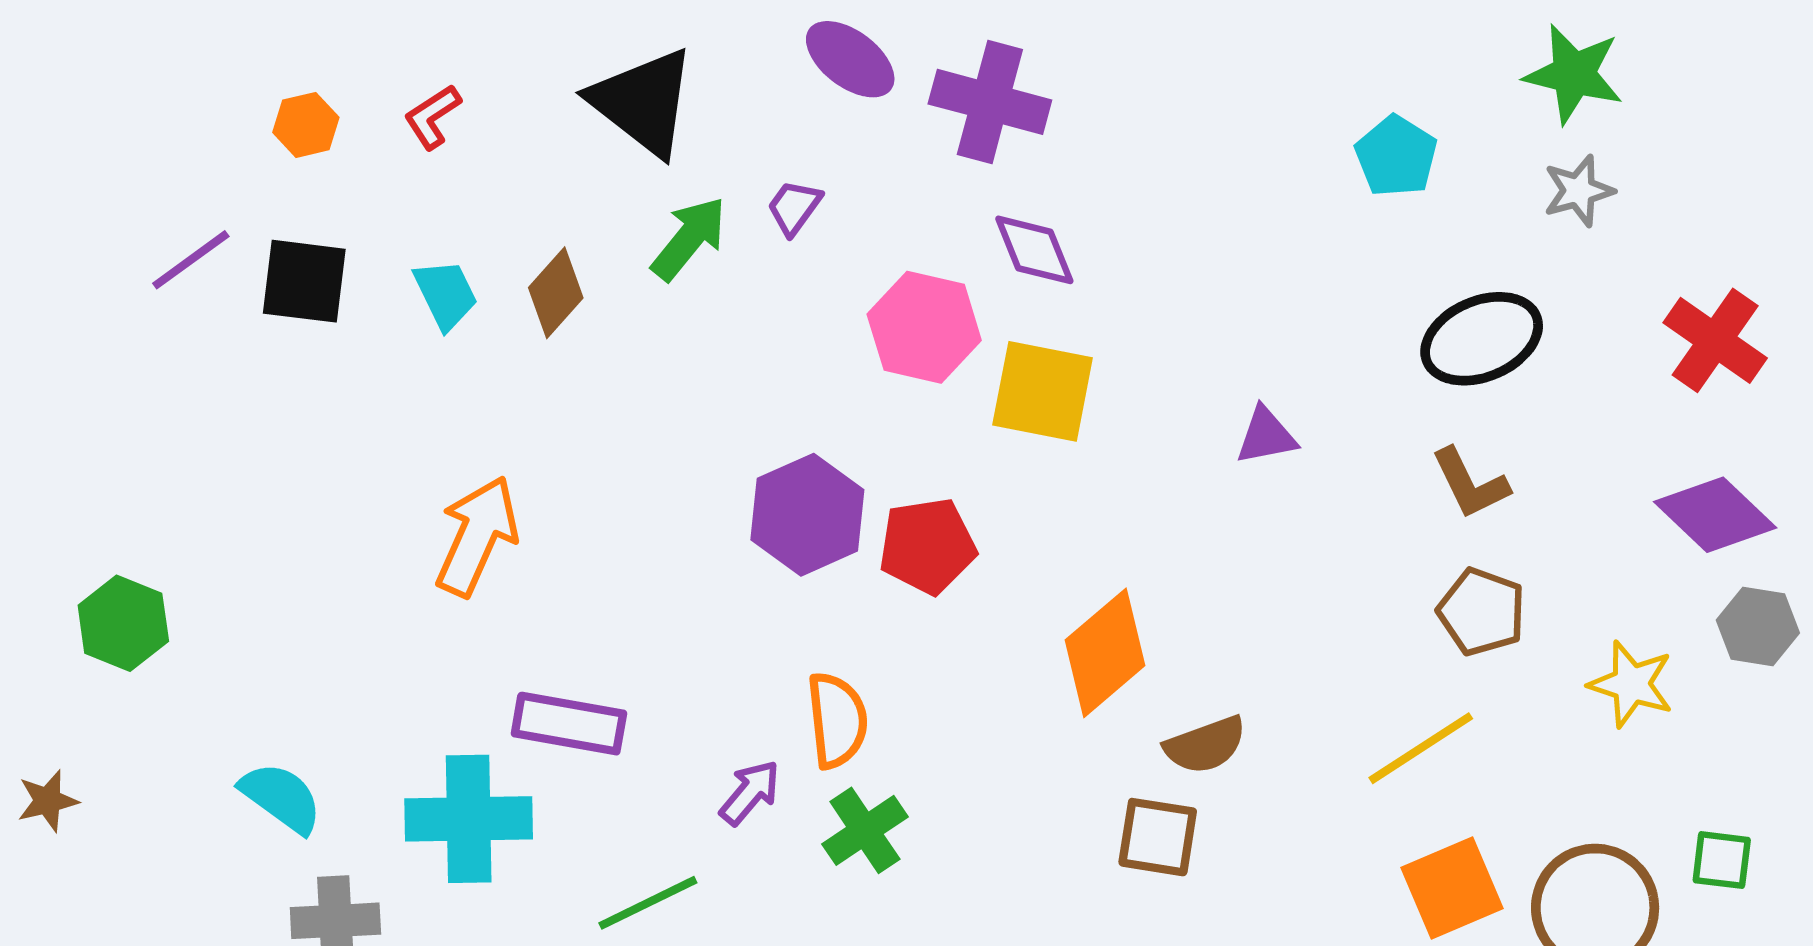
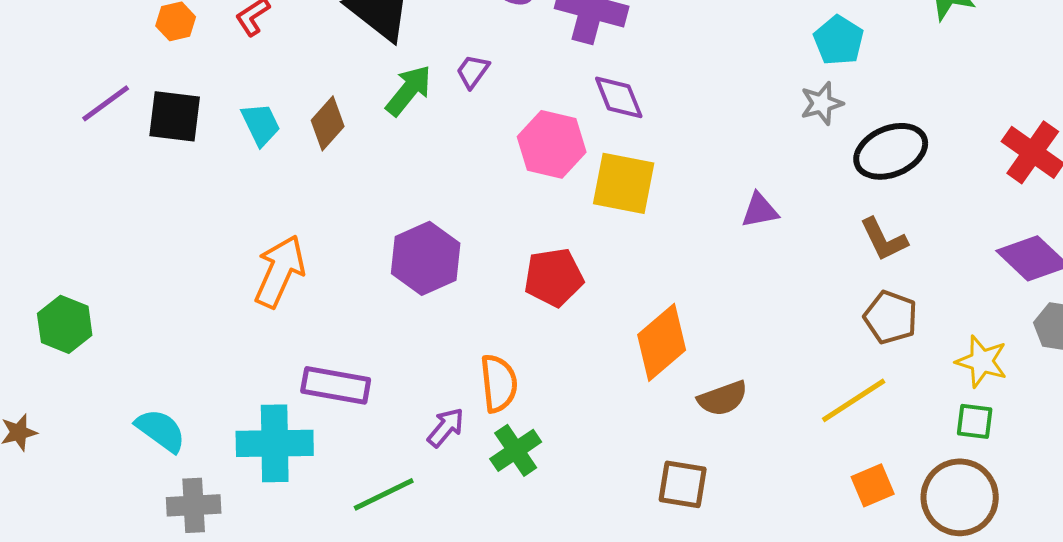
gray star: (1579, 191) -> (822, 103), moved
purple hexagon: (807, 515) -> (426, 258), moved
brown square: (1158, 837) -> (683, 484), moved
green square: (1722, 860) -> (975, 421), moved
orange square: (1452, 888) -> (873, 485), size x0.7

